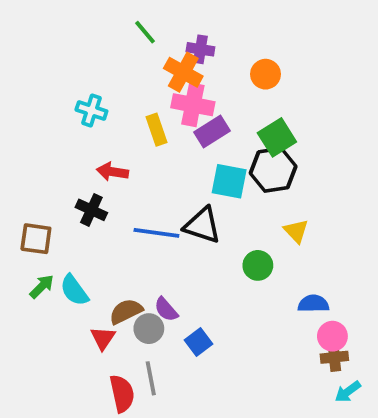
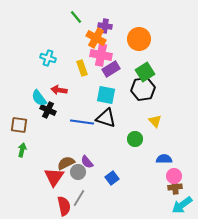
orange circle: (266, 74) -> (139, 39), size x1.5
cyan square: (229, 181) -> (106, 95), moved
green arrow: (42, 286) -> (22, 150), turned -32
cyan semicircle: (74, 290) -> (39, 98), moved
red triangle: (103, 338) -> (54, 177), size x1.5
blue square: (199, 342) -> (112, 178), moved
gray line: (151, 378) -> (79, 198), turned 42
cyan arrow: (348, 392) -> (182, 205), size x1.5

